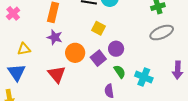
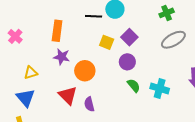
purple square: (98, 58) -> (129, 37), moved
purple semicircle: (109, 91) -> (89, 104), moved

